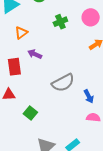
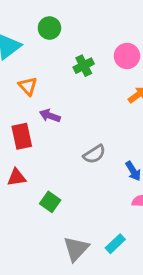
orange triangle: (21, 33) -> (28, 86), turned -32
gray semicircle: (63, 83) -> (94, 154), size x0.7

